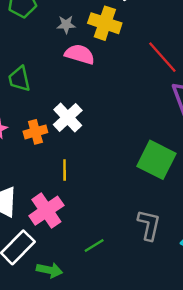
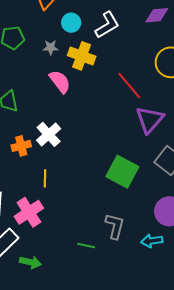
gray star: (66, 25) -> (51, 47), moved
pink semicircle: (80, 54) -> (60, 82), turned 35
green line: (94, 246) -> (86, 246), moved, turned 42

